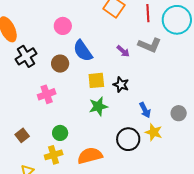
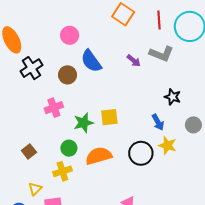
yellow square: (96, 80) -> (109, 117), moved
black star: (121, 85) -> (173, 97), moved
green star: (98, 106) -> (84, 123), moved
orange semicircle: (90, 156) -> (99, 156), moved

